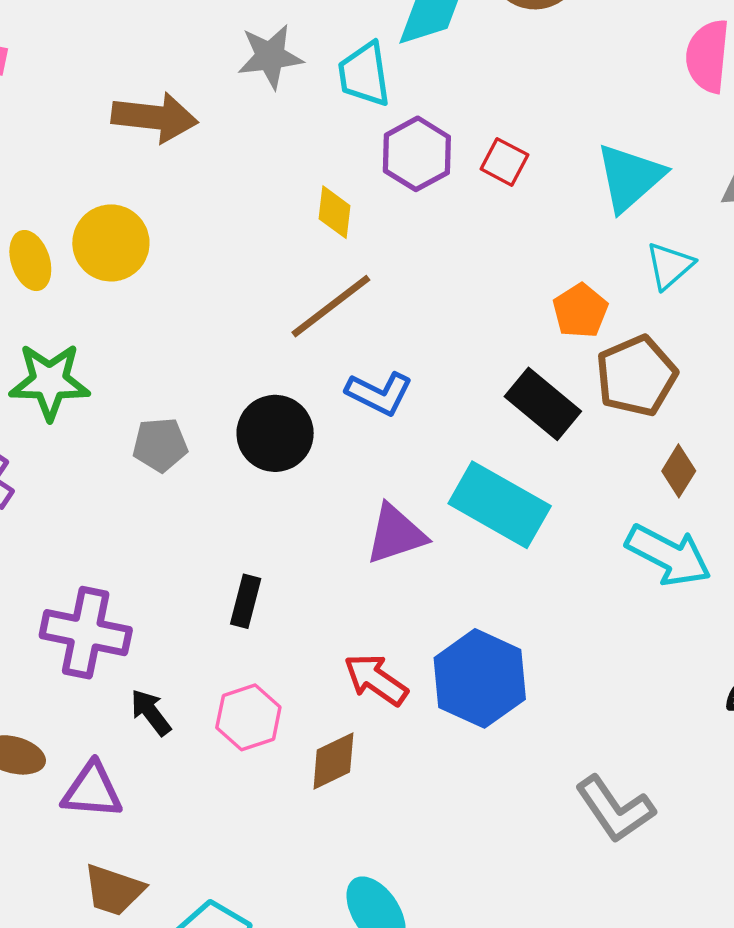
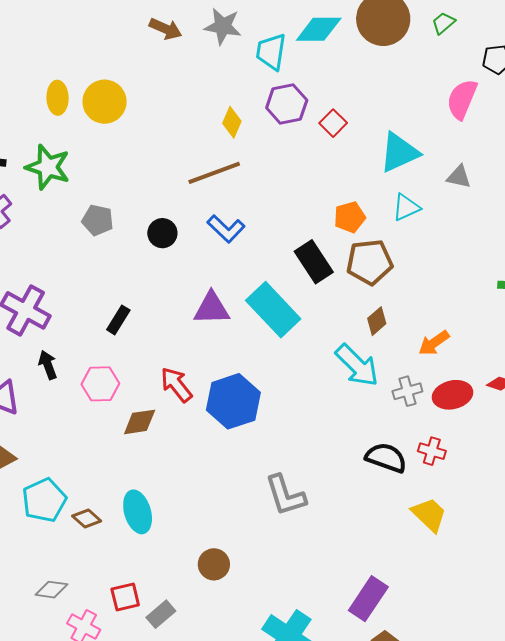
brown arrow: (155, 117) -> (166, 29), moved, size x0.7
black circle: (275, 433) -> (162, 233), size x0.7

